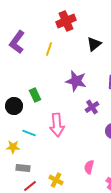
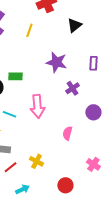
green rectangle: (35, 95) -> (15, 76), turned -64
pink semicircle: (89, 167) -> (67, 133), moved

